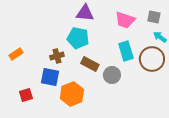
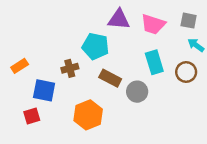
purple triangle: (85, 13) -> (119, 19), moved
brown circle: (152, 59) -> (186, 72), size x0.7
blue square: (50, 77) -> (44, 90), moved

